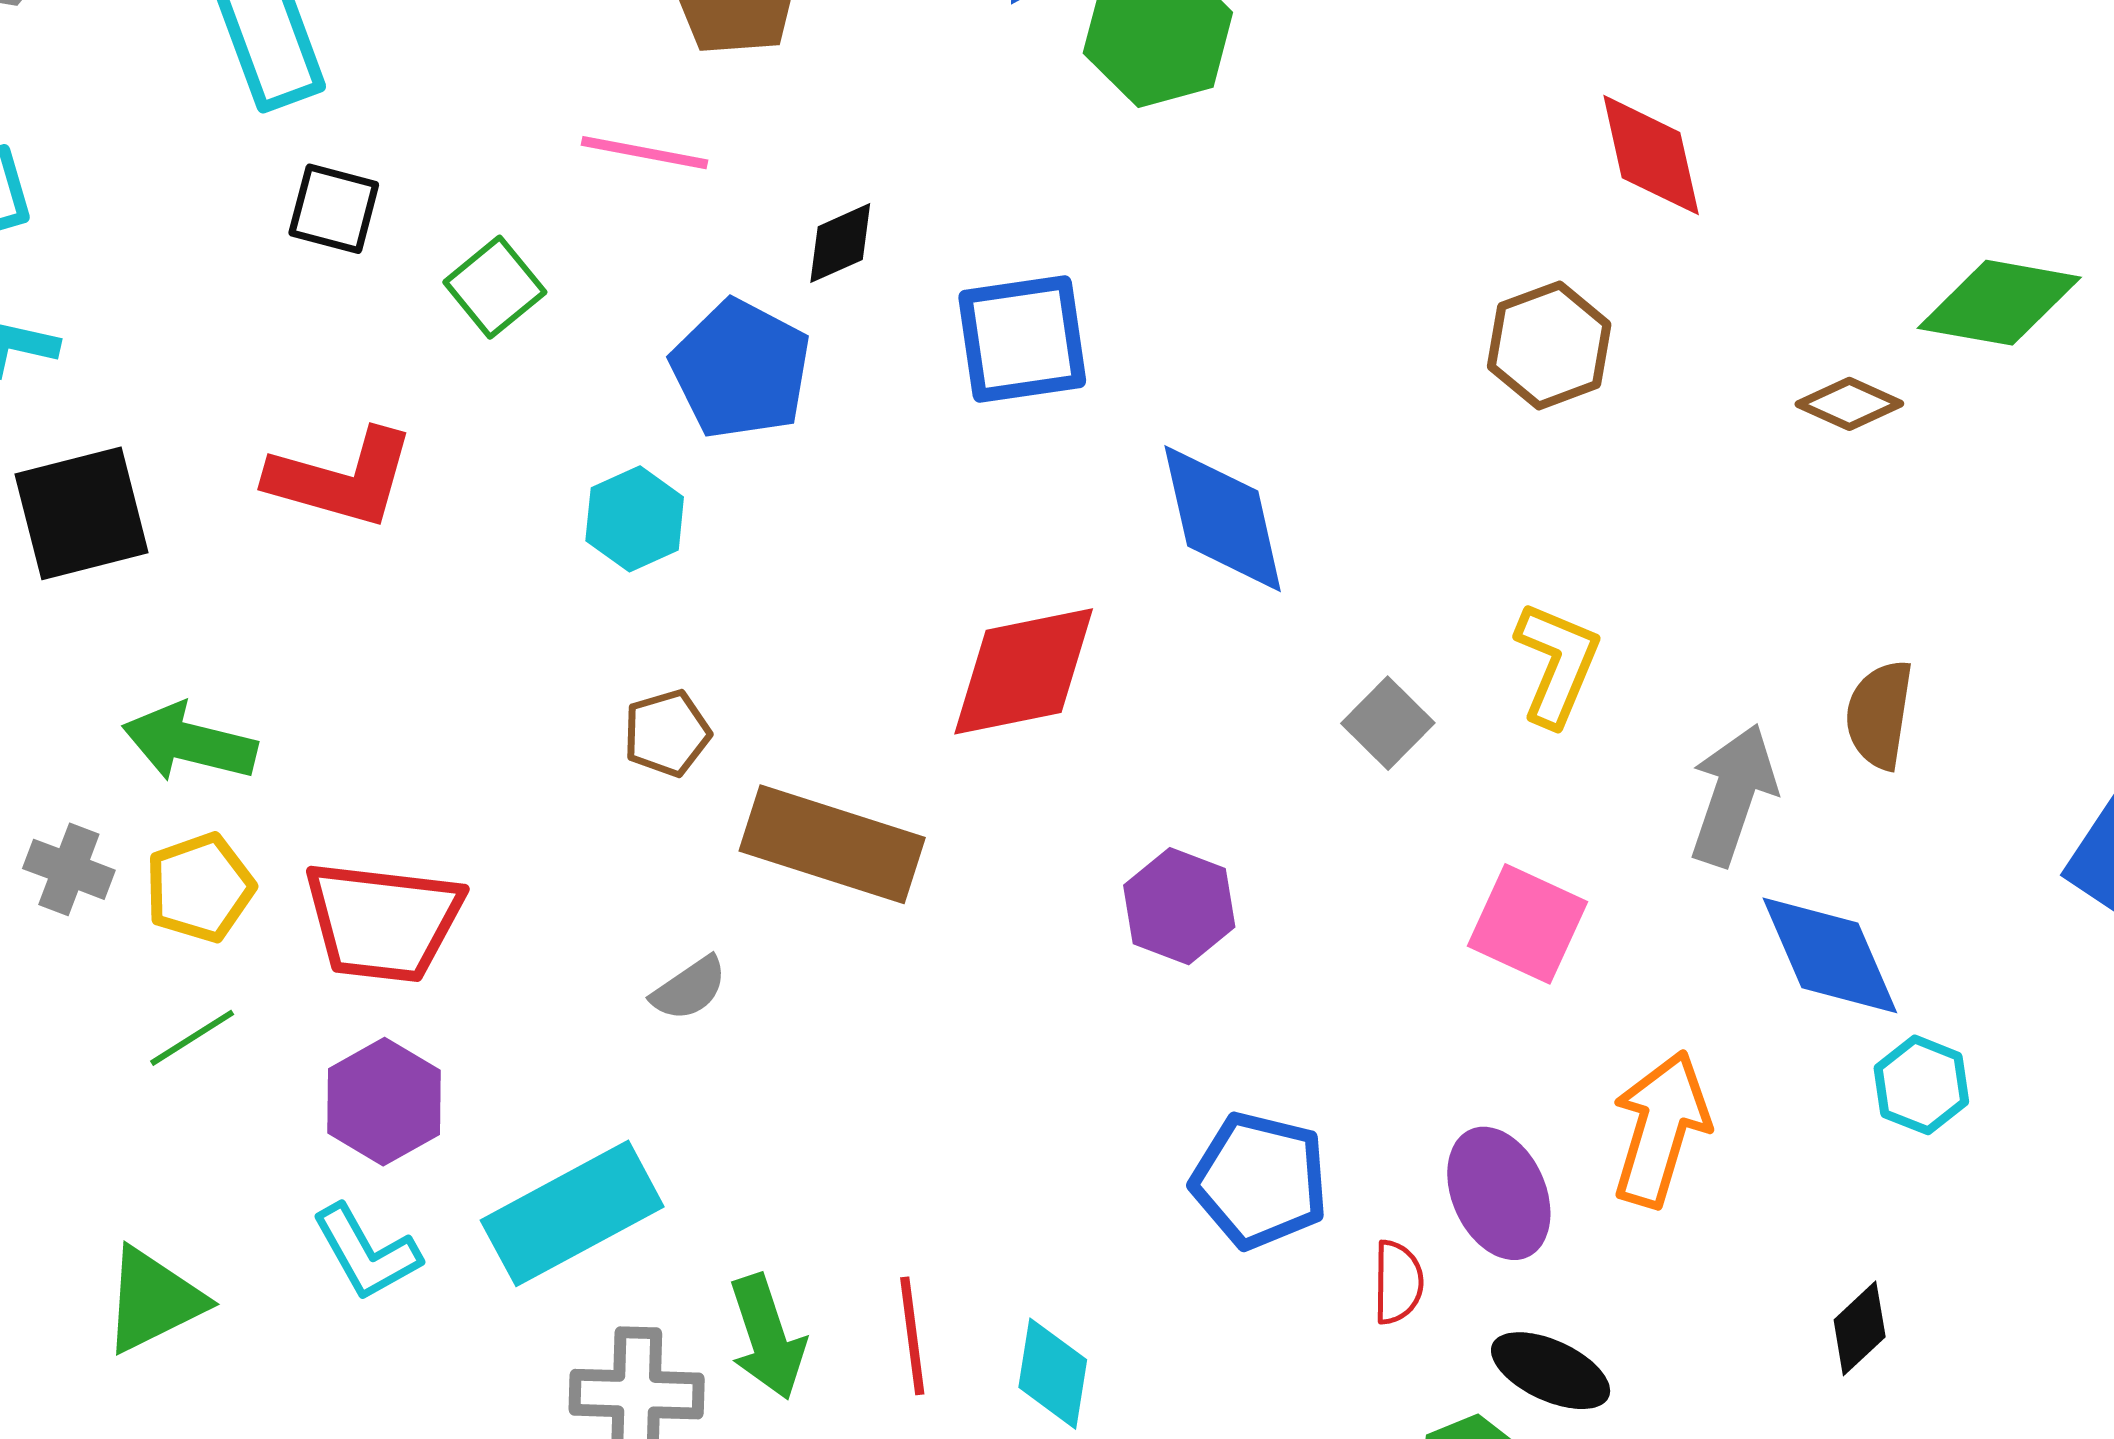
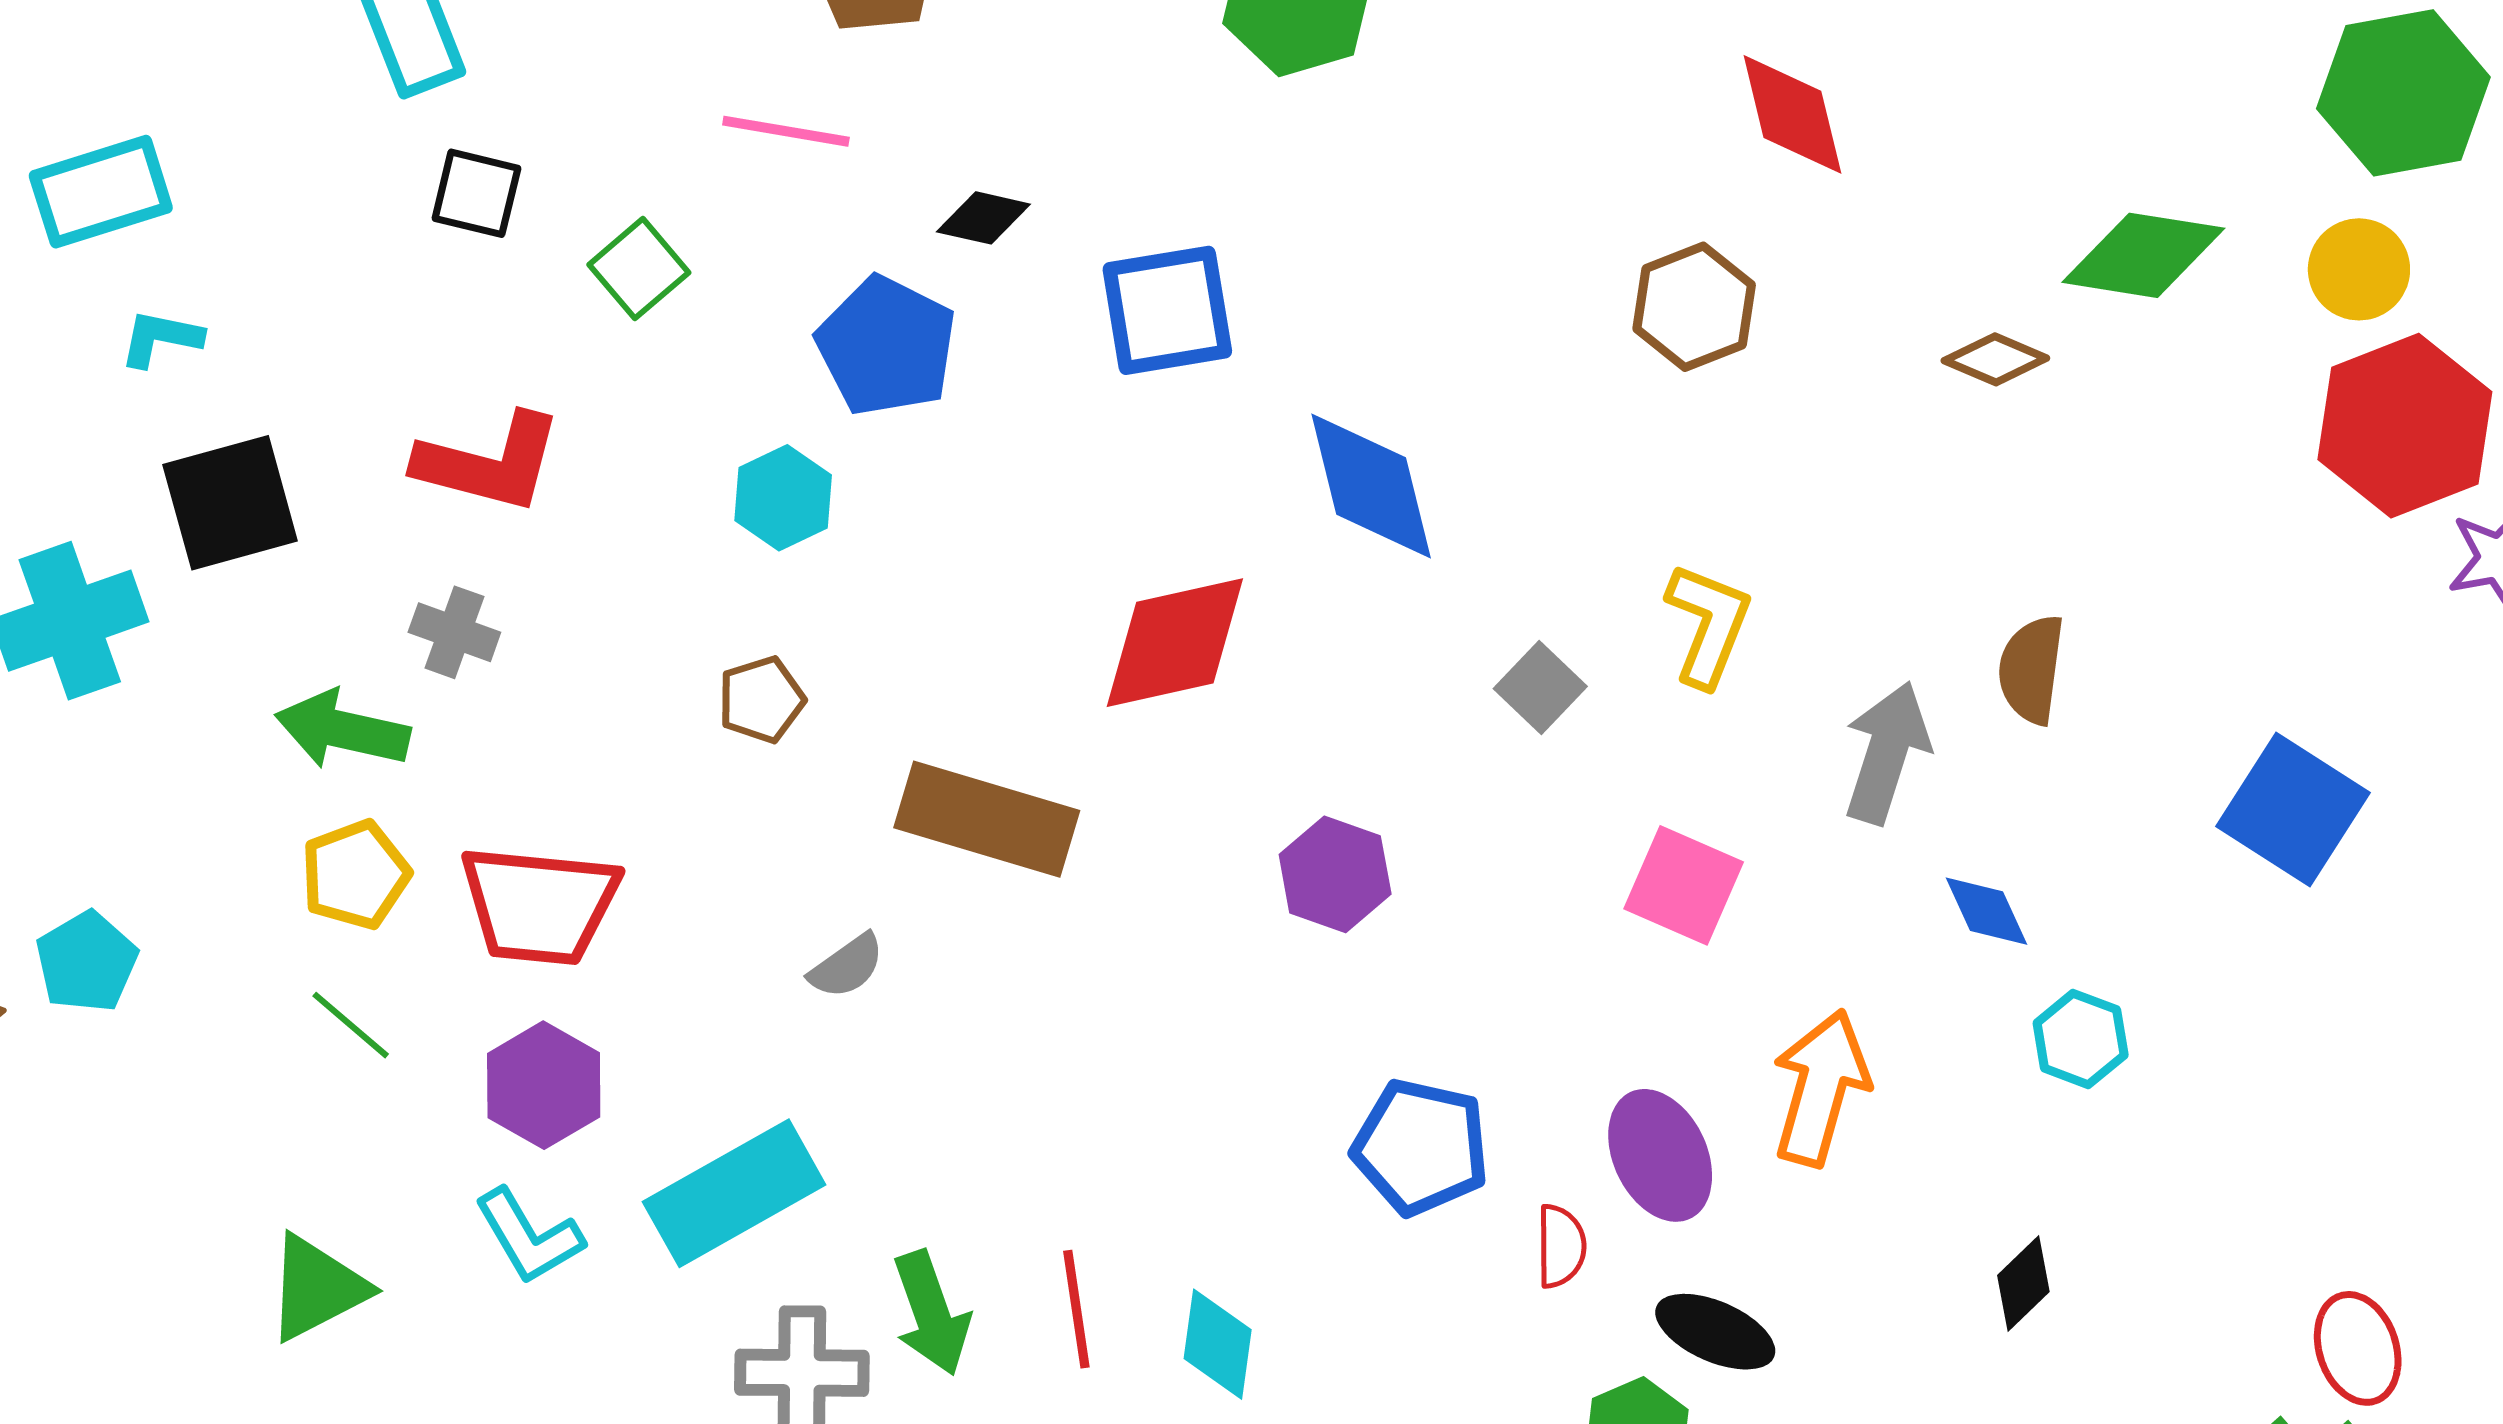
black diamond: (840, 243) -> (983, 218), turned 38
brown pentagon: (667, 733) -> (761, 700), moved
gray cross: (69, 869) -> (454, 632), moved
blue diamond: (1830, 955) -> (1987, 911), size x0.6
green line: (192, 1038) -> (351, 1025), turned 74

